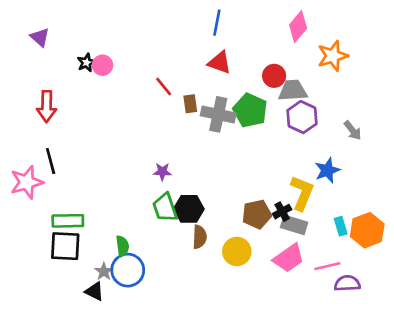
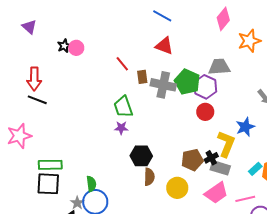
blue line: (217, 23) -> (162, 16), turned -72
red circle: (274, 76) -> (205, 112), moved
purple hexagon: (302, 117) -> (205, 87), moved
black line: (51, 161) -> (37, 100), moved, turned -54
green trapezoid: (165, 208) -> (123, 107), moved
cyan rectangle: (341, 226) -> (255, 169), turned 64

